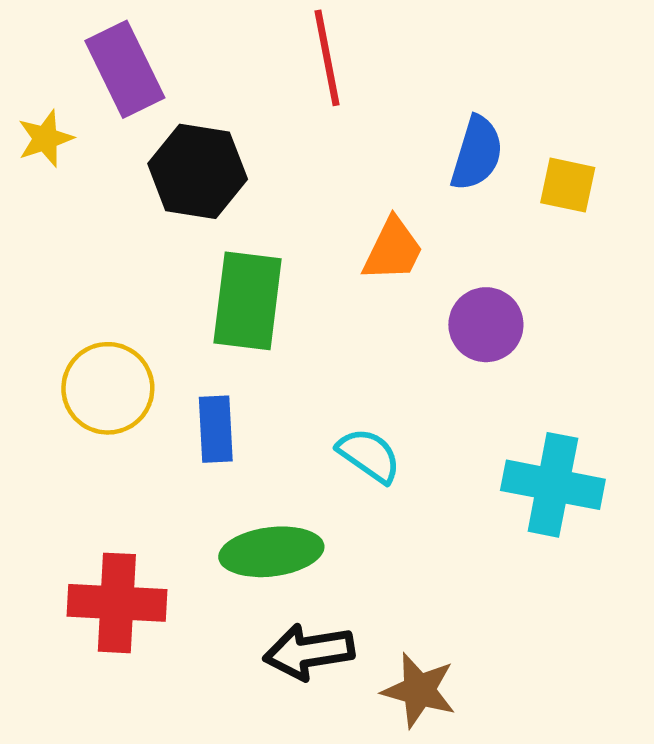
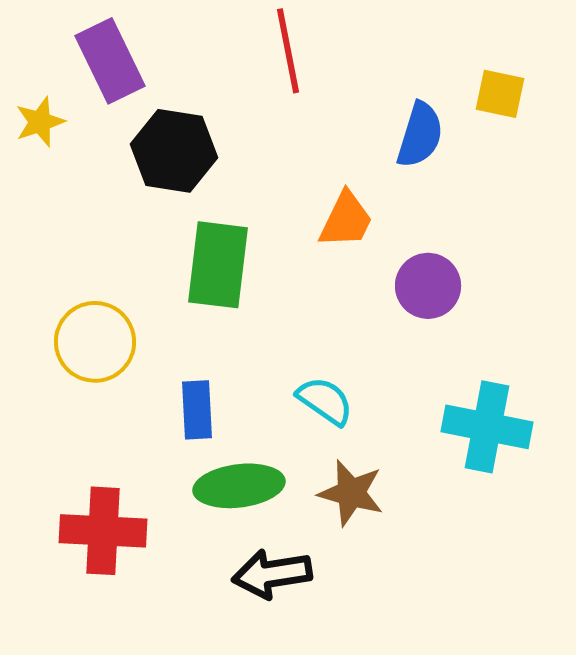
yellow square: (568, 185) -> (500, 94), moved
blue rectangle: (216, 429) -> (197, 410), moved
brown star: (419, 690) -> (351, 493), moved

